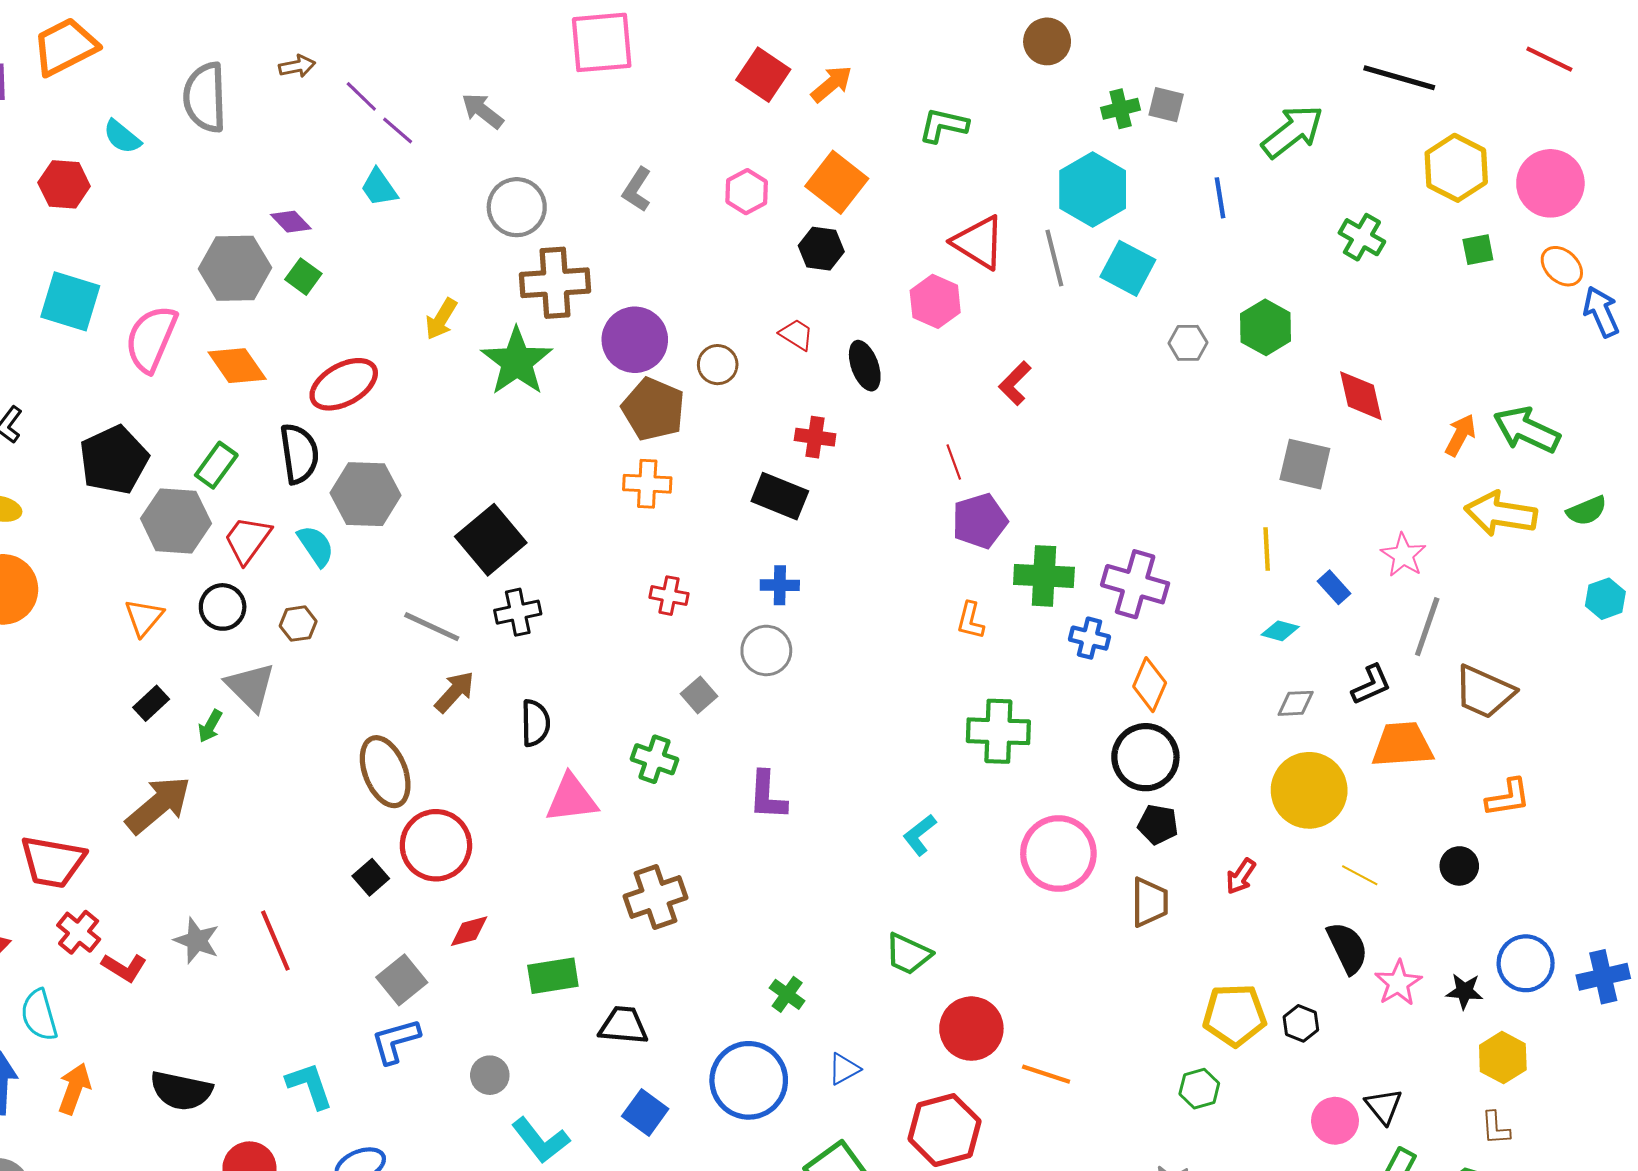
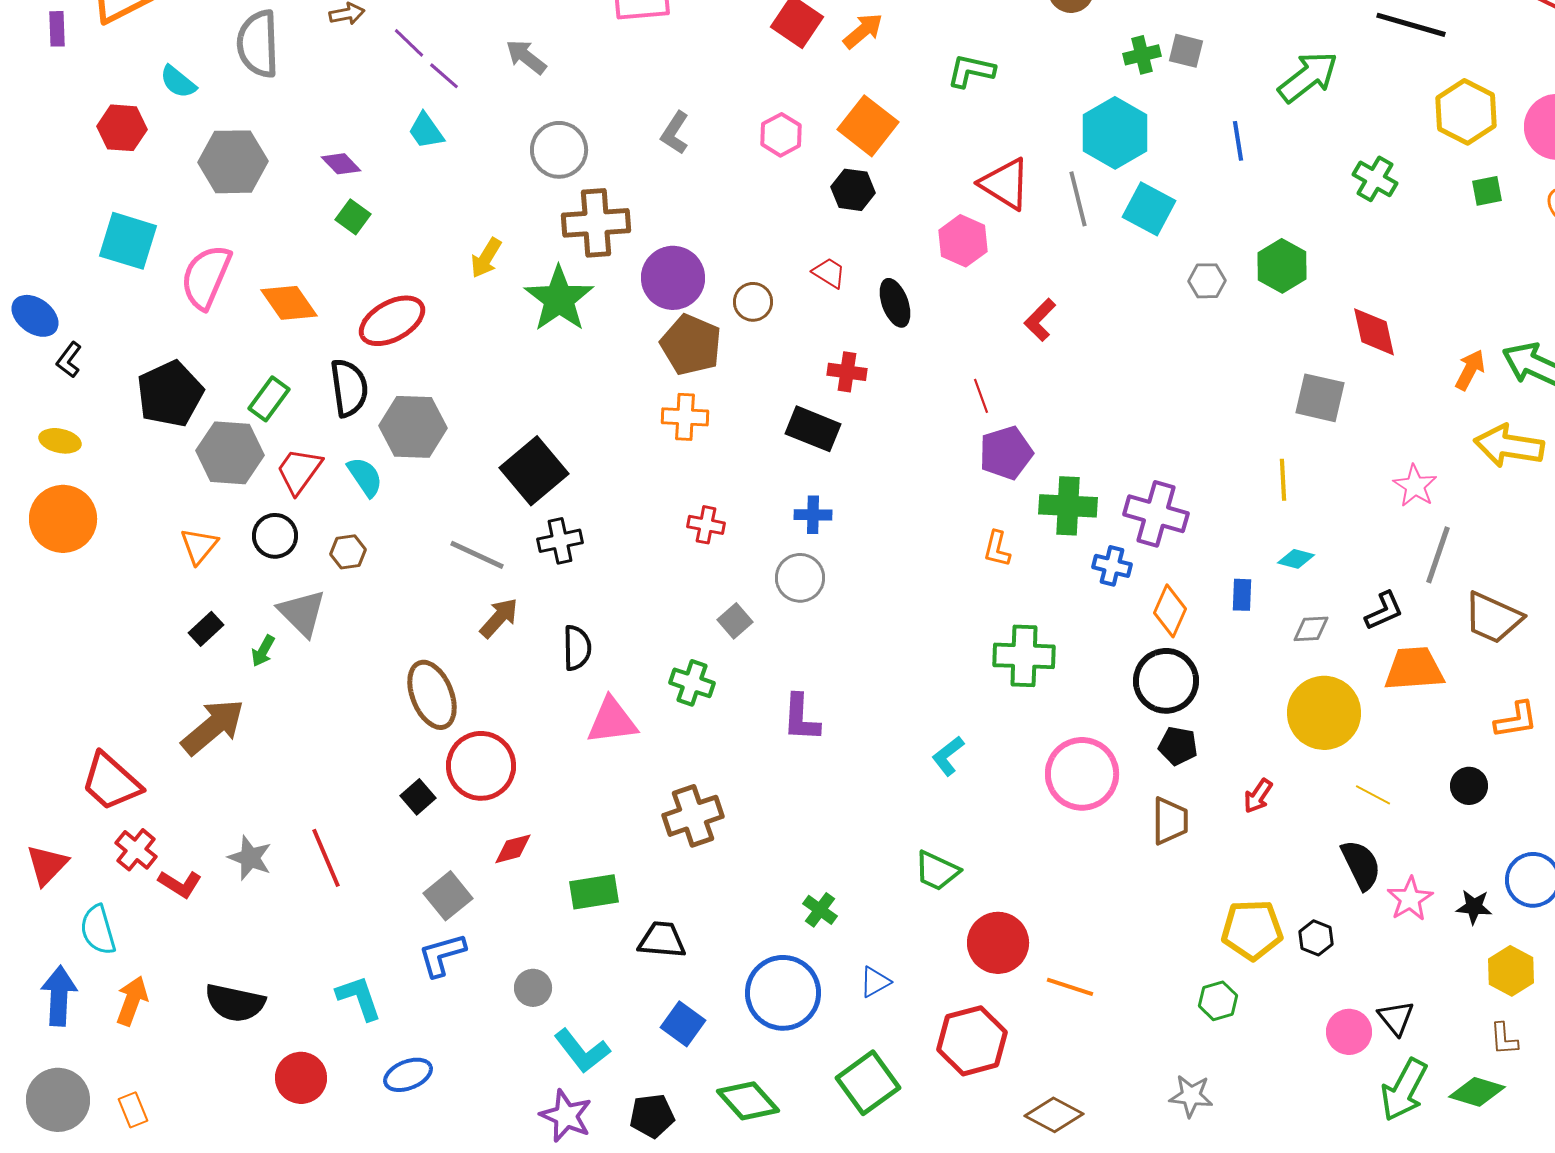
gray hexagon: (235, 268) -> (233, 162), moved
blue rectangle: (1334, 587) -> (1242, 595), moved, turned 44
red trapezoid: (53, 862) -> (111, 782), turned 32

